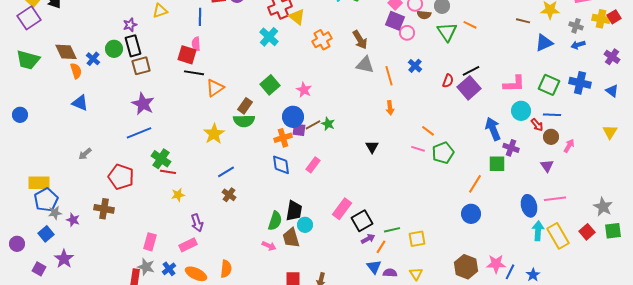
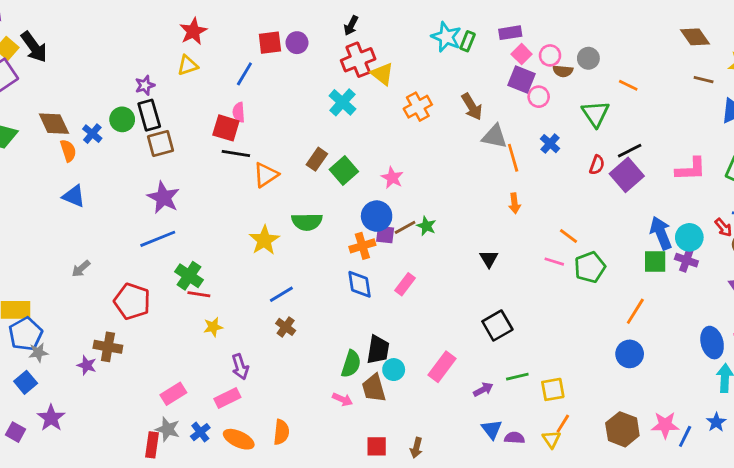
blue line: (200, 17) -> (244, 74), turned 30
green triangle: (447, 32) -> (595, 114), moved
gray triangle: (365, 65) -> (495, 136), moved
brown rectangle: (245, 106) -> (317, 159), moved
cyan circle: (521, 111) -> (689, 237), moved
green square: (497, 164) -> (655, 262), moved
pink rectangle: (342, 209) -> (442, 367), moved
purple star: (73, 220) -> (87, 365), moved
black square: (362, 221) -> (497, 325), moved
pink rectangle: (150, 242) -> (173, 394), turned 42
orange line: (381, 247) -> (563, 424), moved
blue star: (533, 275) -> (716, 422), moved

